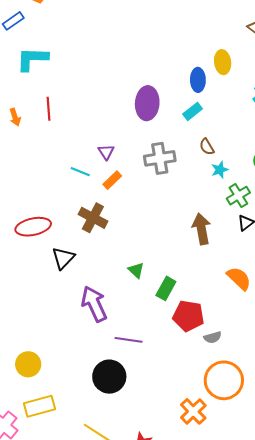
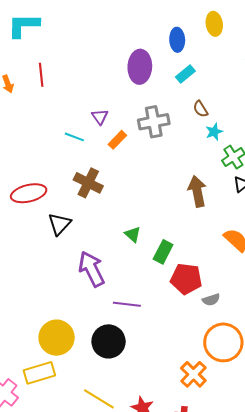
blue ellipse: (198, 80) -> (177, 40), moved
orange rectangle: (112, 180) -> (117, 140), moved
yellow circle: (28, 364) -> (57, 338), moved, size x1.4

